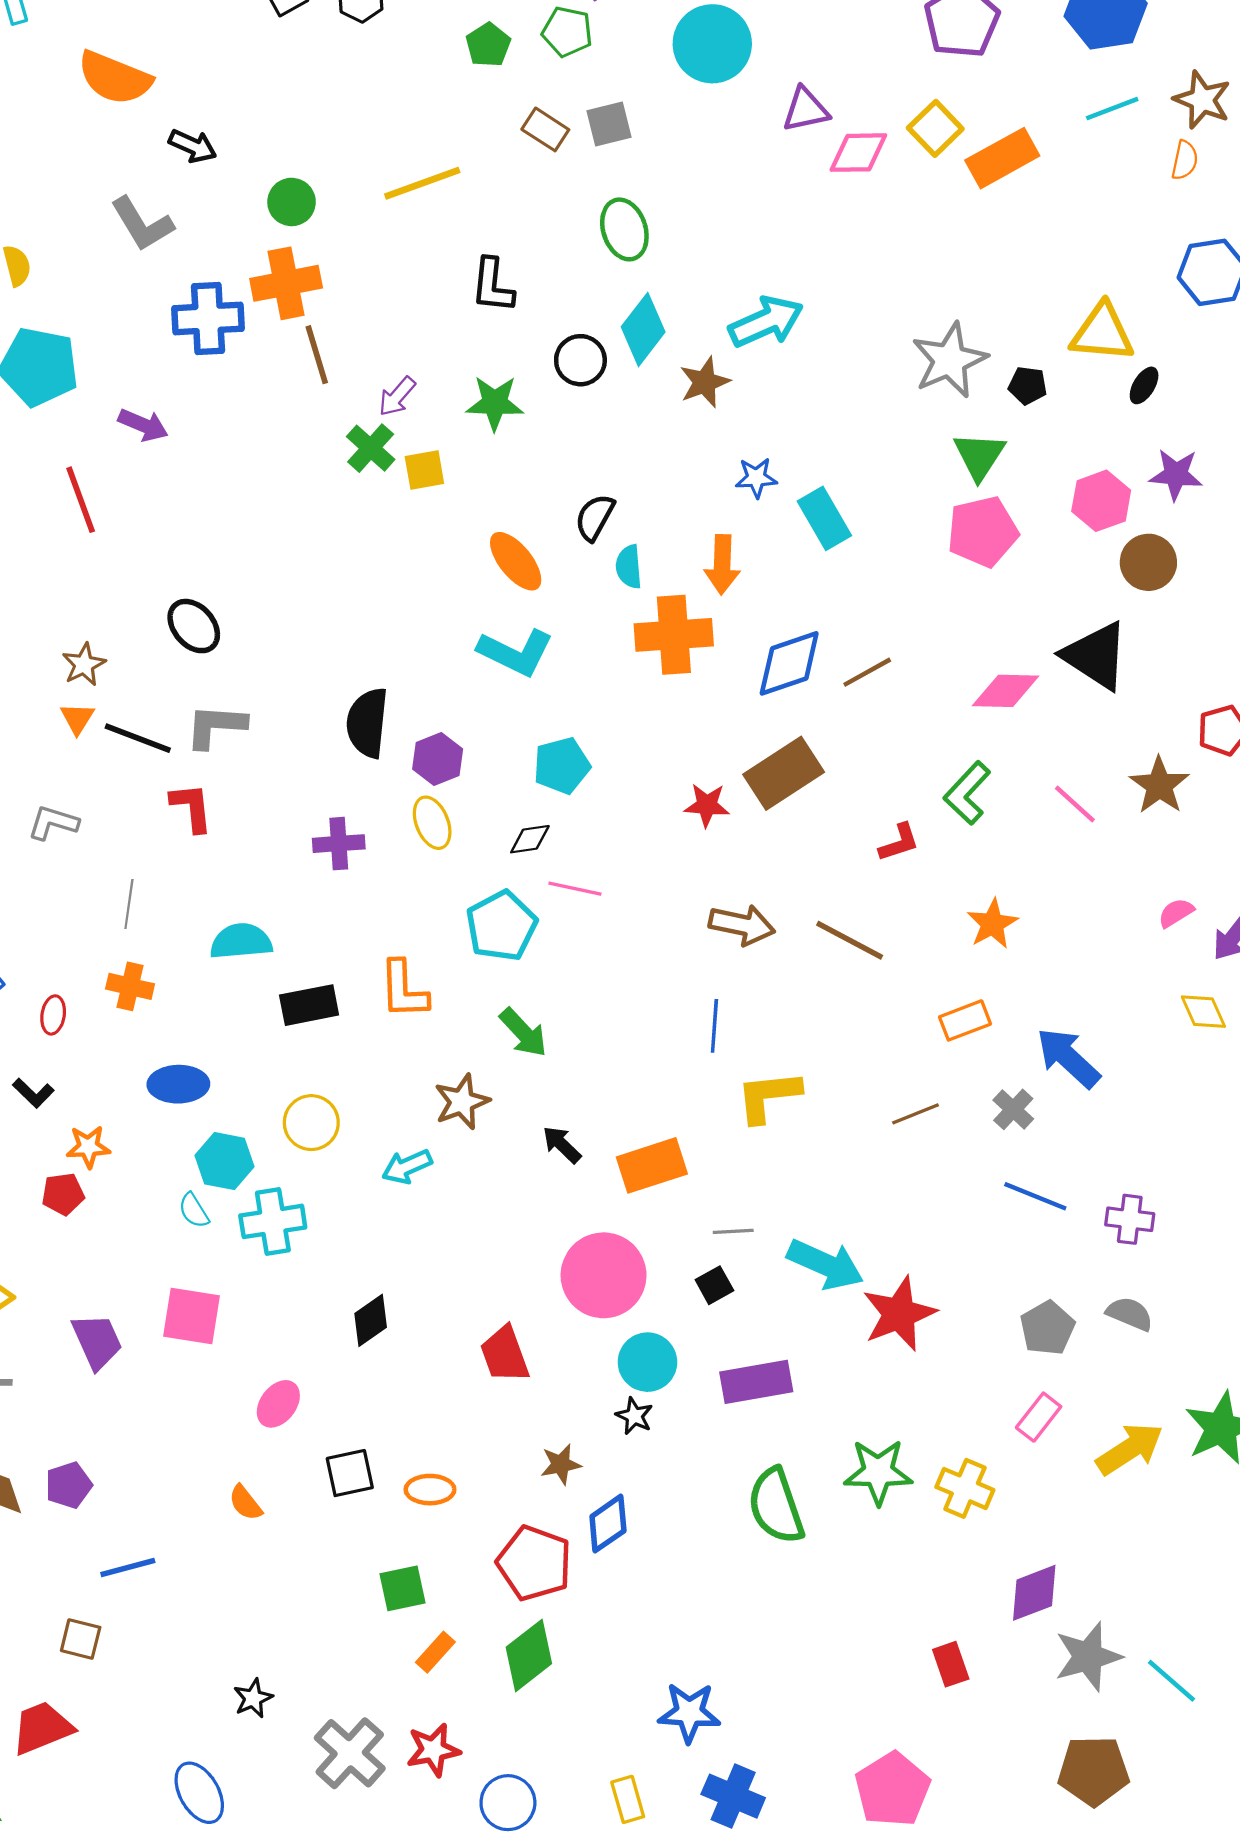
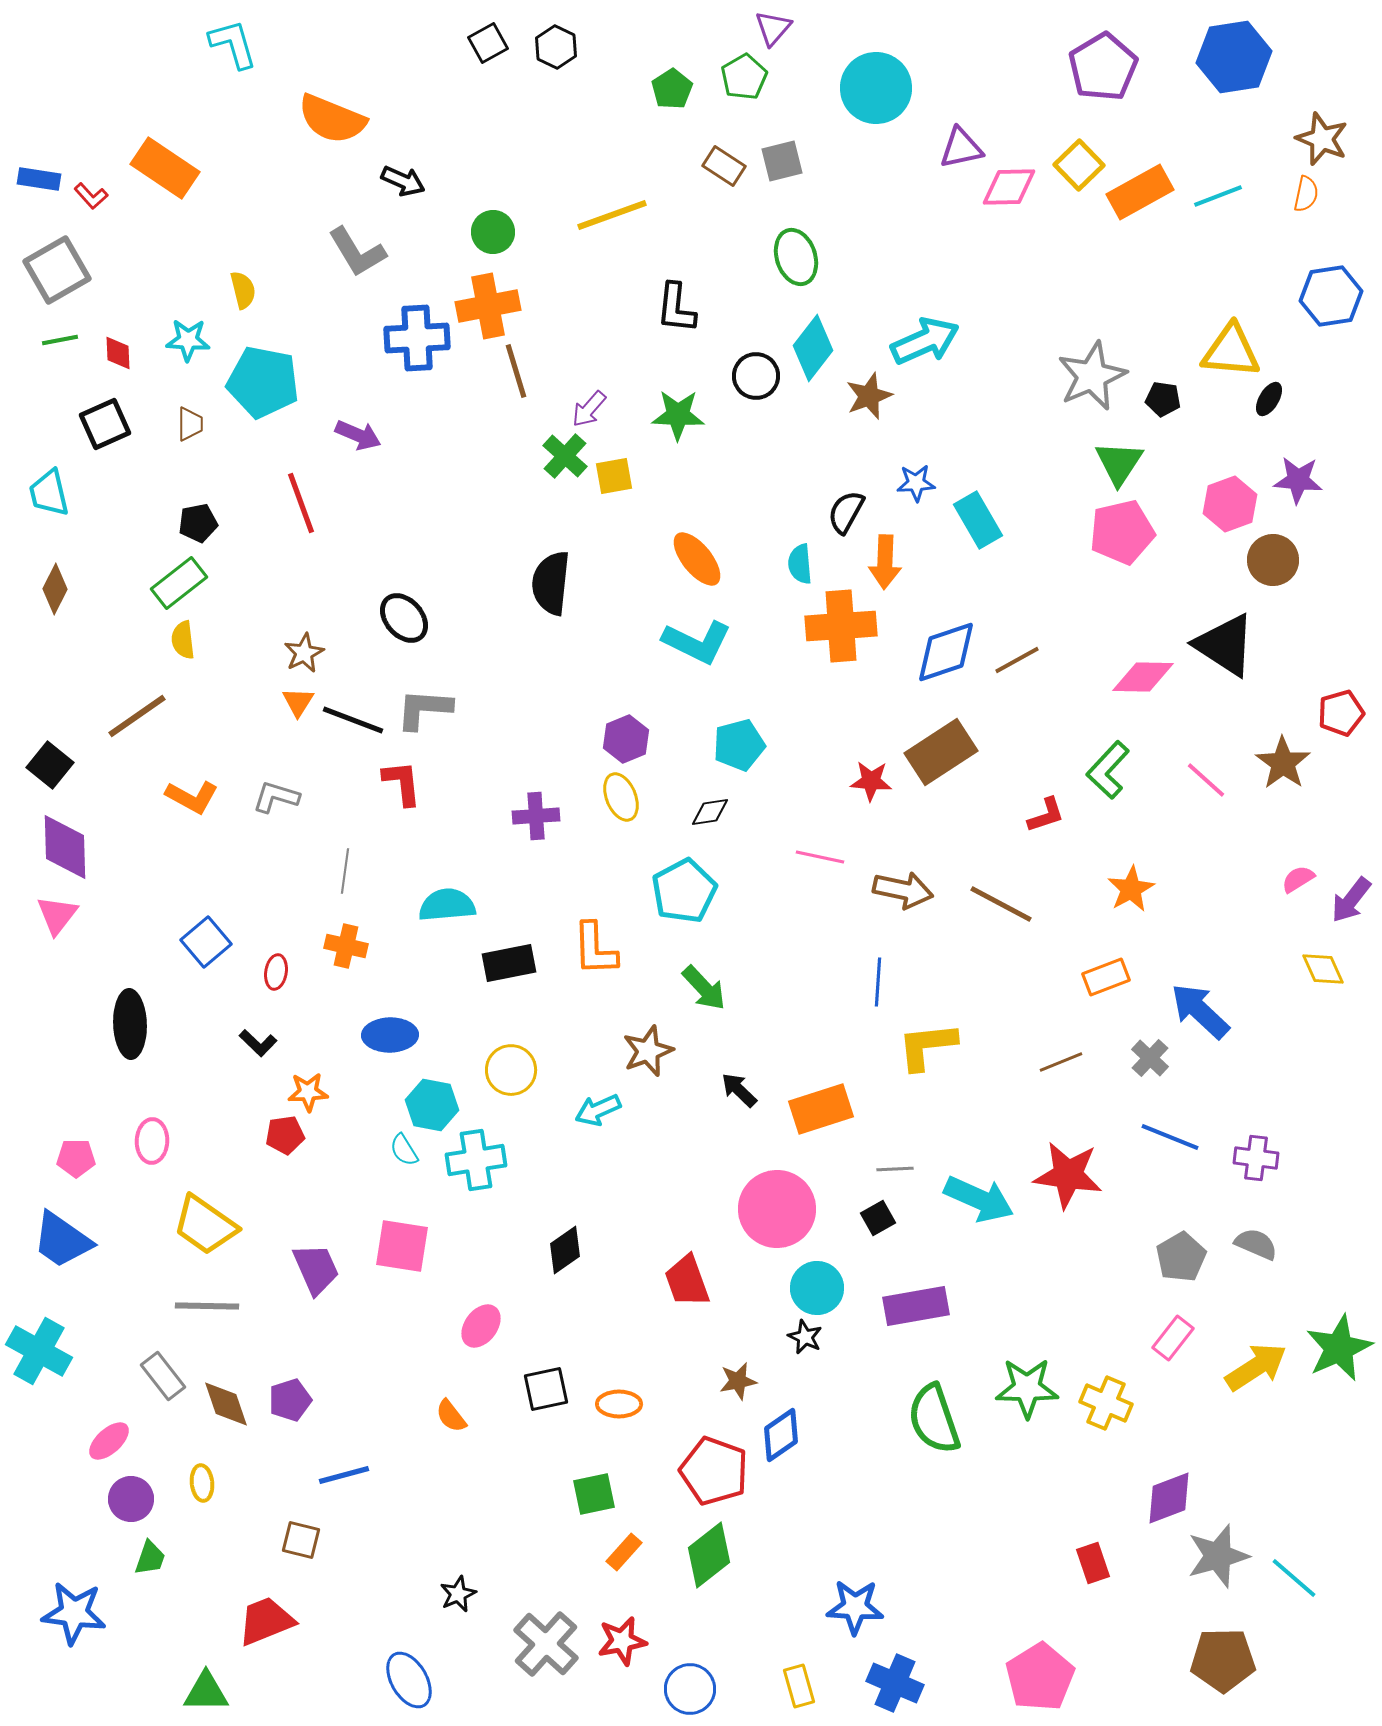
green pentagon: (567, 32) -> (744, 77), turned 30
cyan line: (1112, 109) -> (1218, 196), moved
black semicircle: (595, 517) -> (846, 512), moved
black semicircle: (367, 723) -> (551, 583), moved
pink line: (575, 889) -> (820, 857), moved
red star: (899, 1314) -> (1068, 1175), moved, turned 30

